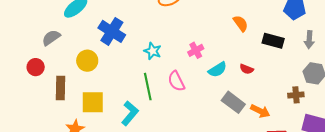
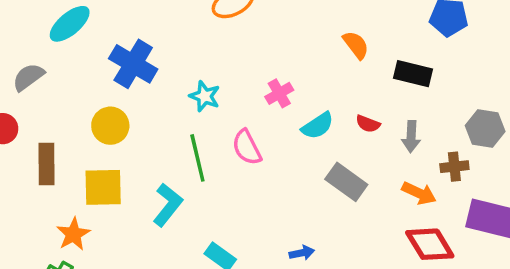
gray arrow: (309, 40) -> (411, 137), moved
yellow circle: (87, 61) -> (110, 126), moved
orange arrow: (260, 111) -> (419, 193), moved

